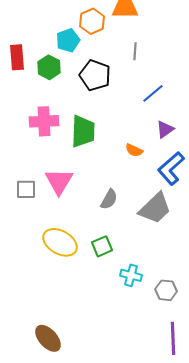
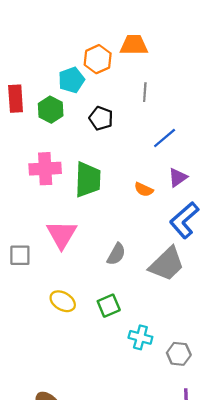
black pentagon: (95, 75) -> (101, 118), size x0.7
orange semicircle: (134, 150) -> (144, 190), moved
gray square: (26, 189) -> (20, 255), moved
yellow ellipse: (60, 242) -> (63, 301), size x0.7

